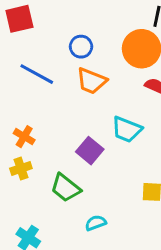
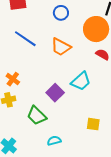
blue circle: (81, 47) -> (61, 13), moved
cyan trapezoid: (127, 129) -> (81, 81), turned -70

